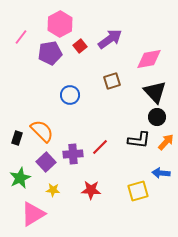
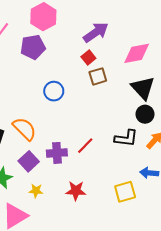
red square: (80, 46) -> (88, 58), moved

